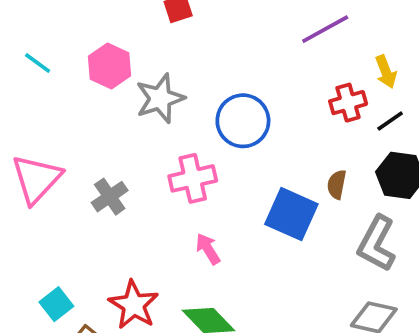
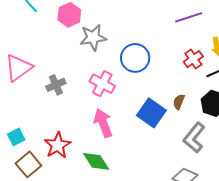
red cross: (348, 103) -> (193, 59), turned -30
pink cross: (193, 178) -> (102, 84), turned 30
pink arrow: (208, 249) -> (103, 123), size x1.6

